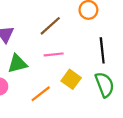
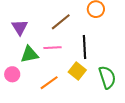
black line: (102, 50) -> (85, 47), moved
pink line: (54, 54) -> (52, 48), moved

